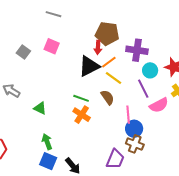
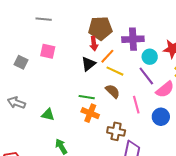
black triangle: (89, 66) -> (89, 64), size x0.7
blue circle: (134, 129) -> (161, 117), moved
brown cross: (135, 144) -> (116, 131), moved

